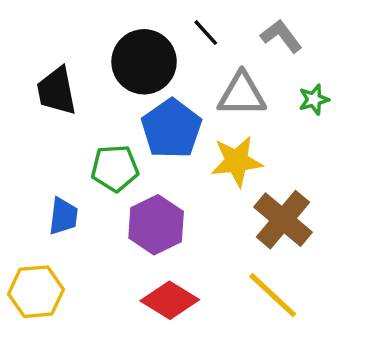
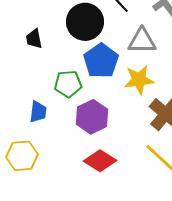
black trapezoid: (57, 91) -> (34, 39), size x0.7

